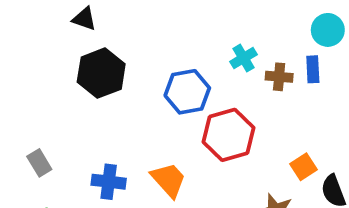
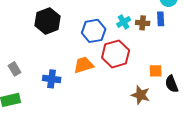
cyan cross: (243, 58) -> (124, 22), moved
orange square: (303, 167) -> (156, 71), turned 32
orange trapezoid: (169, 180) -> (84, 65), moved, turned -65

